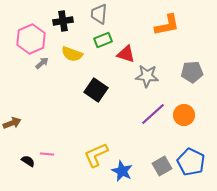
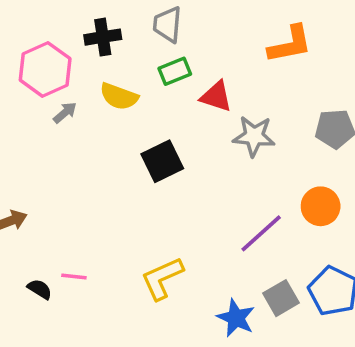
black square: (96, 90) -> (162, 161), turned 30
purple line: (153, 114) -> (261, 233), moved
blue star: (122, 171) -> (236, 318), moved

